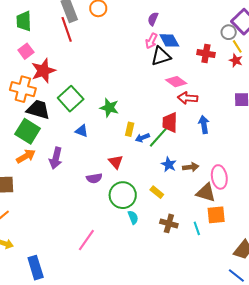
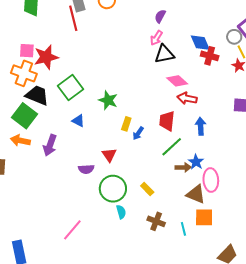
blue diamond: (169, 40) -> (200, 43), moved
pink square: (26, 51) -> (27, 51), moved, turned 35
green line: (158, 137) -> (172, 147), moved
blue arrow: (142, 138) -> (138, 133), turned -40
orange arrow: (26, 156) -> (20, 140), turned -144
blue star: (169, 164) -> (196, 162), moved

